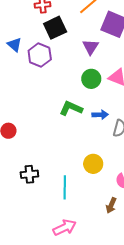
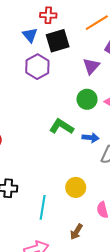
blue triangle: (14, 45) -> (30, 35), moved
brown arrow: (111, 205) -> (76, 232), moved

